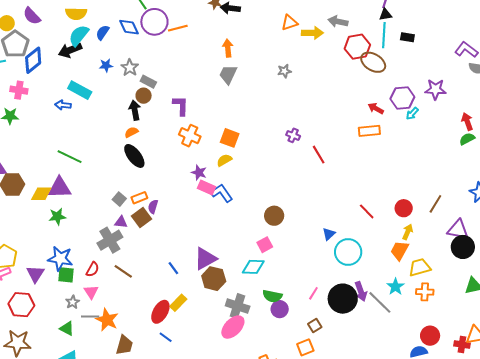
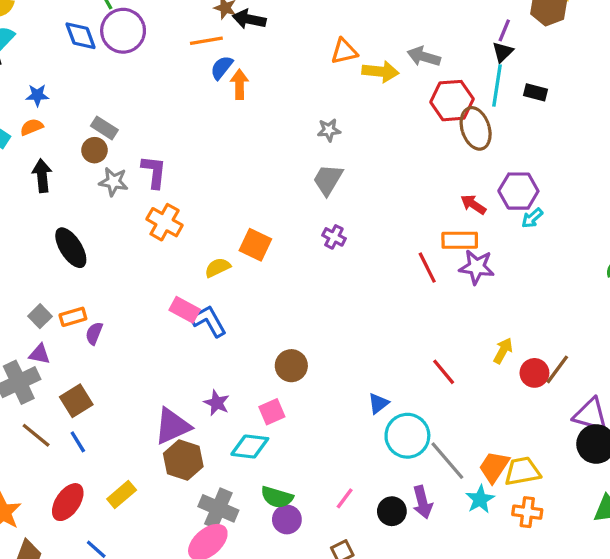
black triangle: (385, 15) -> (503, 52), turned -40
orange line: (178, 28) -> (206, 41), moved
blue semicircle: (103, 33) -> (222, 68), moved
brown ellipse: (373, 62) -> (476, 128), turned 35
gray star: (130, 68) -> (113, 182), moved, turned -30
gray trapezoid: (228, 74) -> (328, 180), moved
purple star: (435, 89) -> (477, 267), moved
black arrow: (135, 110) -> (42, 176), moved
orange semicircle: (131, 132) -> (32, 127), moved
orange square: (230, 138) -> (255, 245), moved
red line: (319, 155) -> (427, 268), moved
purple star: (199, 173) -> (217, 403), moved
red circle: (404, 208) -> (534, 373), moved
brown square: (142, 218) -> (76, 401), moved
yellow arrow: (408, 232) -> (503, 351), moved
orange trapezoid: (400, 250) -> (494, 467), moved
blue line: (173, 268) -> (78, 442), moved
black circle: (343, 299) -> (392, 511), size x0.6
gray line: (380, 302) -> (447, 461), moved
red ellipse: (160, 312) -> (68, 502), moved

